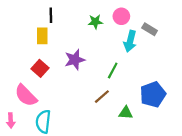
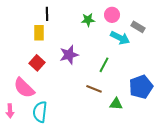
cyan arrow: (130, 41) -> (120, 38), turned -78
brown line: (102, 97) -> (94, 89), turned 63

